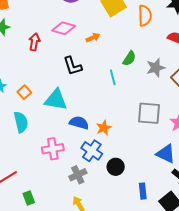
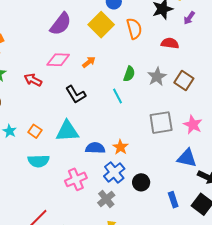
red arrow: (34, 42) -> (33, 80), turned -60
cyan semicircle: (21, 122) -> (39, 161), turned 115
blue cross: (92, 151) -> (114, 172), turned 30

